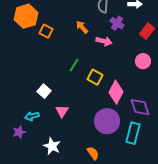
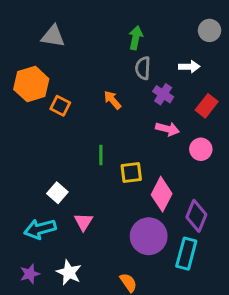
pink arrow: (104, 41) -> (167, 129), moved
green line: (74, 65) -> (101, 155), turned -32
yellow square: (95, 77) -> (131, 172), turned -35
purple diamond: (140, 107) -> (196, 216), turned 40
cyan arrow: (32, 116) -> (40, 229), size x1.5
purple star: (19, 132) -> (30, 274), moved

